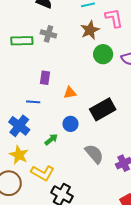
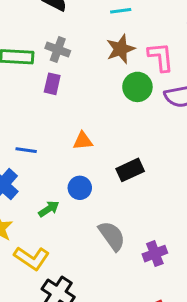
pink L-shape: (114, 18) -> (161, 57), moved
purple rectangle: (45, 78) -> (52, 84), moved
black rectangle: (103, 109) -> (130, 170), size x0.7

